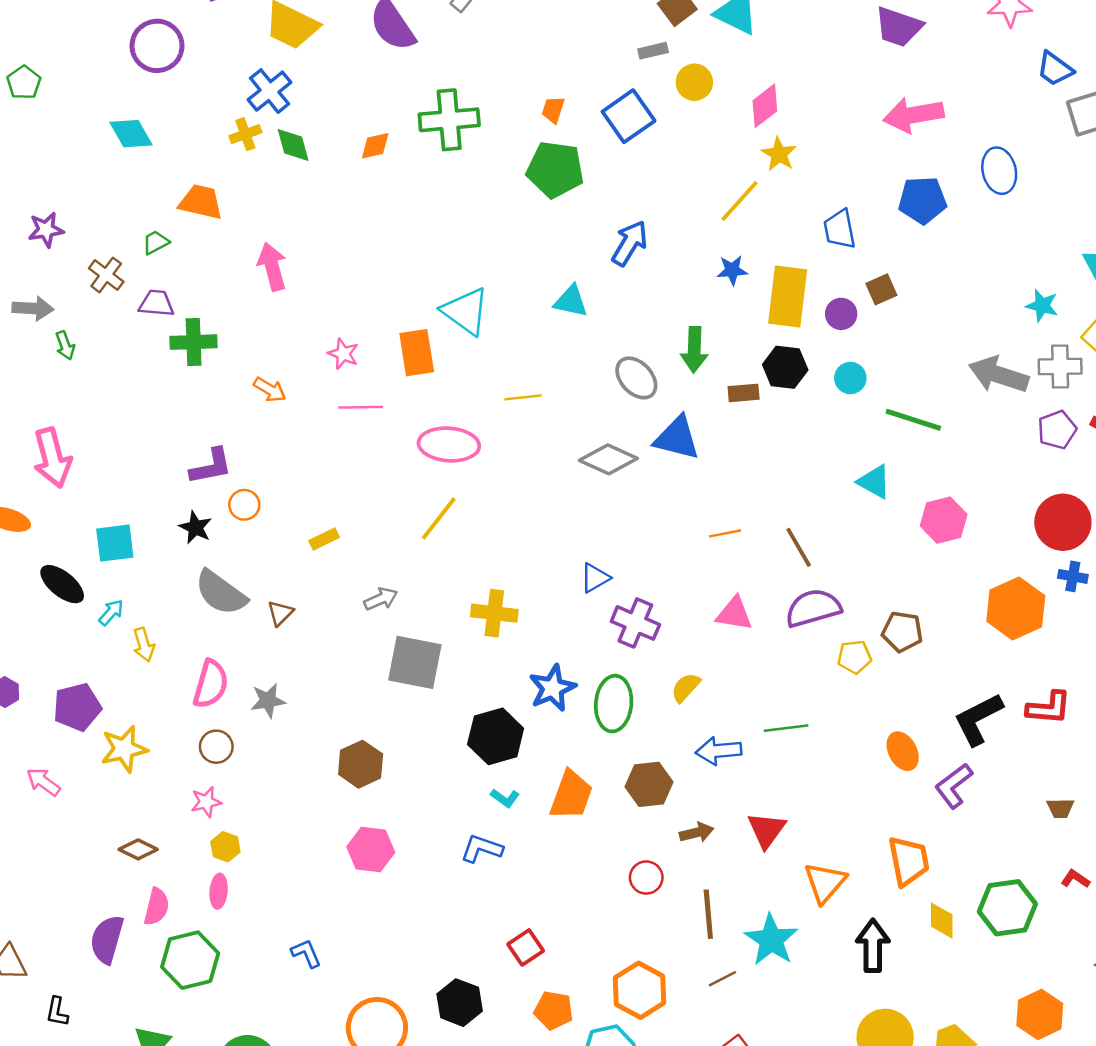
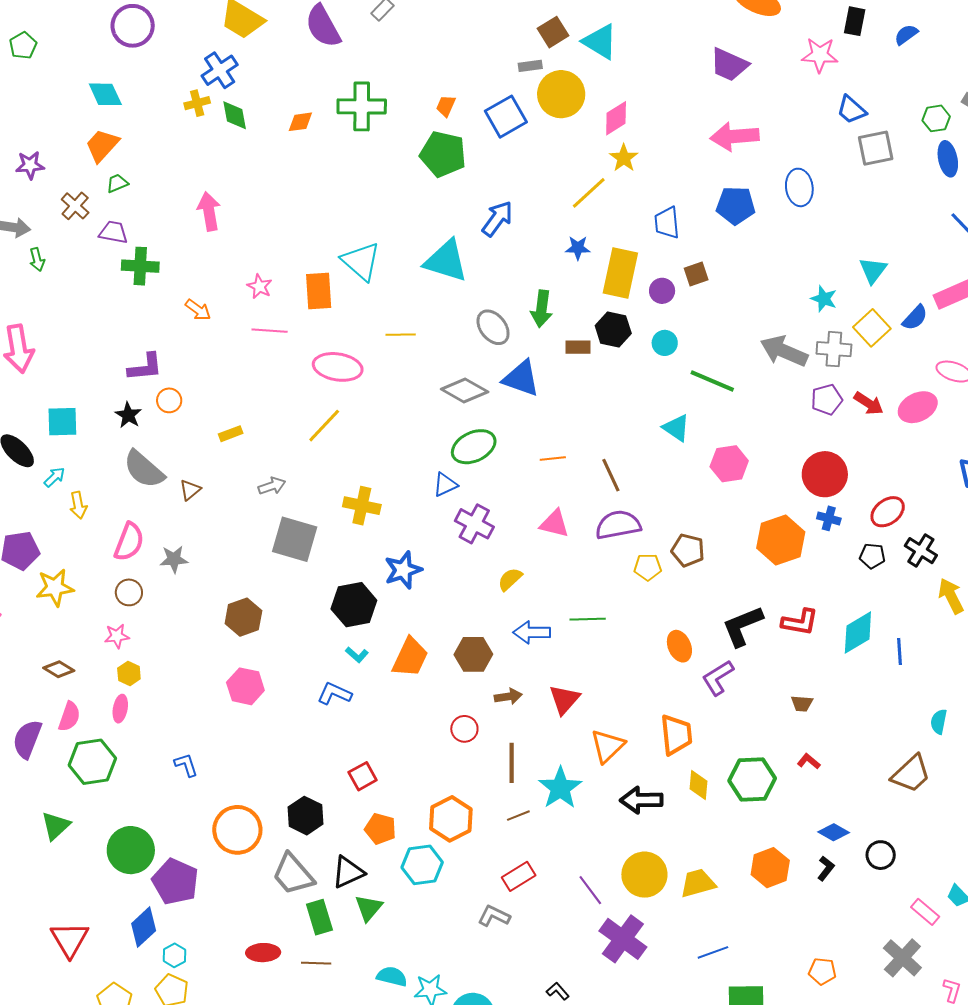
yellow circle: (694, 82) -> (561, 94), size x1.6
orange trapezoid: (201, 202) -> (102, 145), moved, turned -66
cyan triangle: (571, 301) -> (446, 261), size x1.6
green ellipse: (614, 704) -> (474, 447), moved, turned 54
black arrow: (873, 946) -> (641, 800), turned -96

